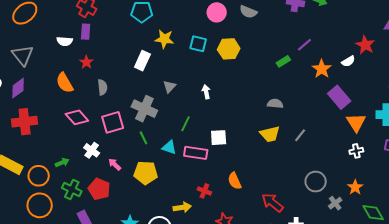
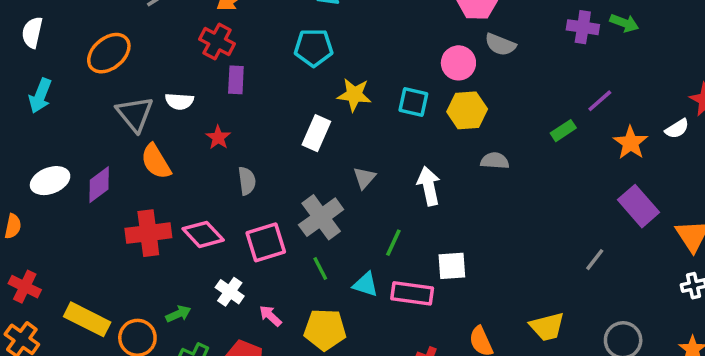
pink circle: (217, 12) -> (458, 63), moved
purple rectangle: (86, 32) -> (236, 80), moved
gray triangle: (23, 55) -> (135, 114), moved
orange semicircle: (65, 83) -> (156, 162), moved
white arrow: (206, 92) -> (429, 186), size x1.5
purple rectangle: (339, 97) -> (638, 206), moved
gray semicircle: (275, 104) -> (495, 161), moved
gray cross: (144, 109) -> (321, 217), turned 30
red cross: (25, 122) -> (148, 233), moved
yellow trapezoid: (270, 134) -> (547, 327), moved

